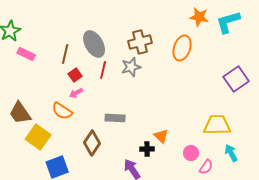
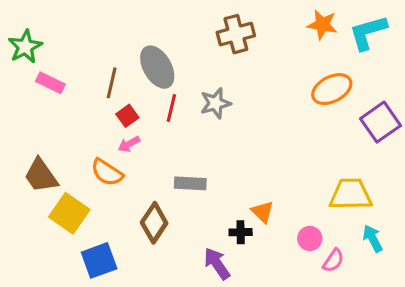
brown cross: (140, 42) -> (236, 34), moved
orange ellipse: (182, 48) -> (332, 89), moved, turned 45

